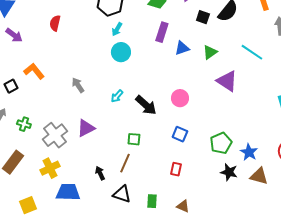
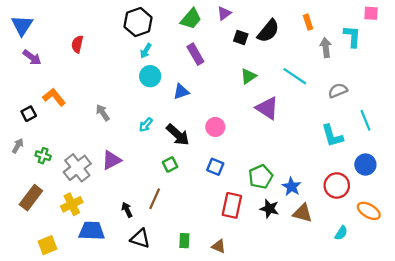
purple rectangle: (162, 32) -> (195, 54), turned -48
blue triangle: (182, 48) -> (181, 92), moved
green square: (134, 139) -> (170, 165), moved, turned -32
red rectangle: (176, 169) -> (232, 205), moved, size x1.6
black triangle: (122, 194) -> (140, 238), moved

